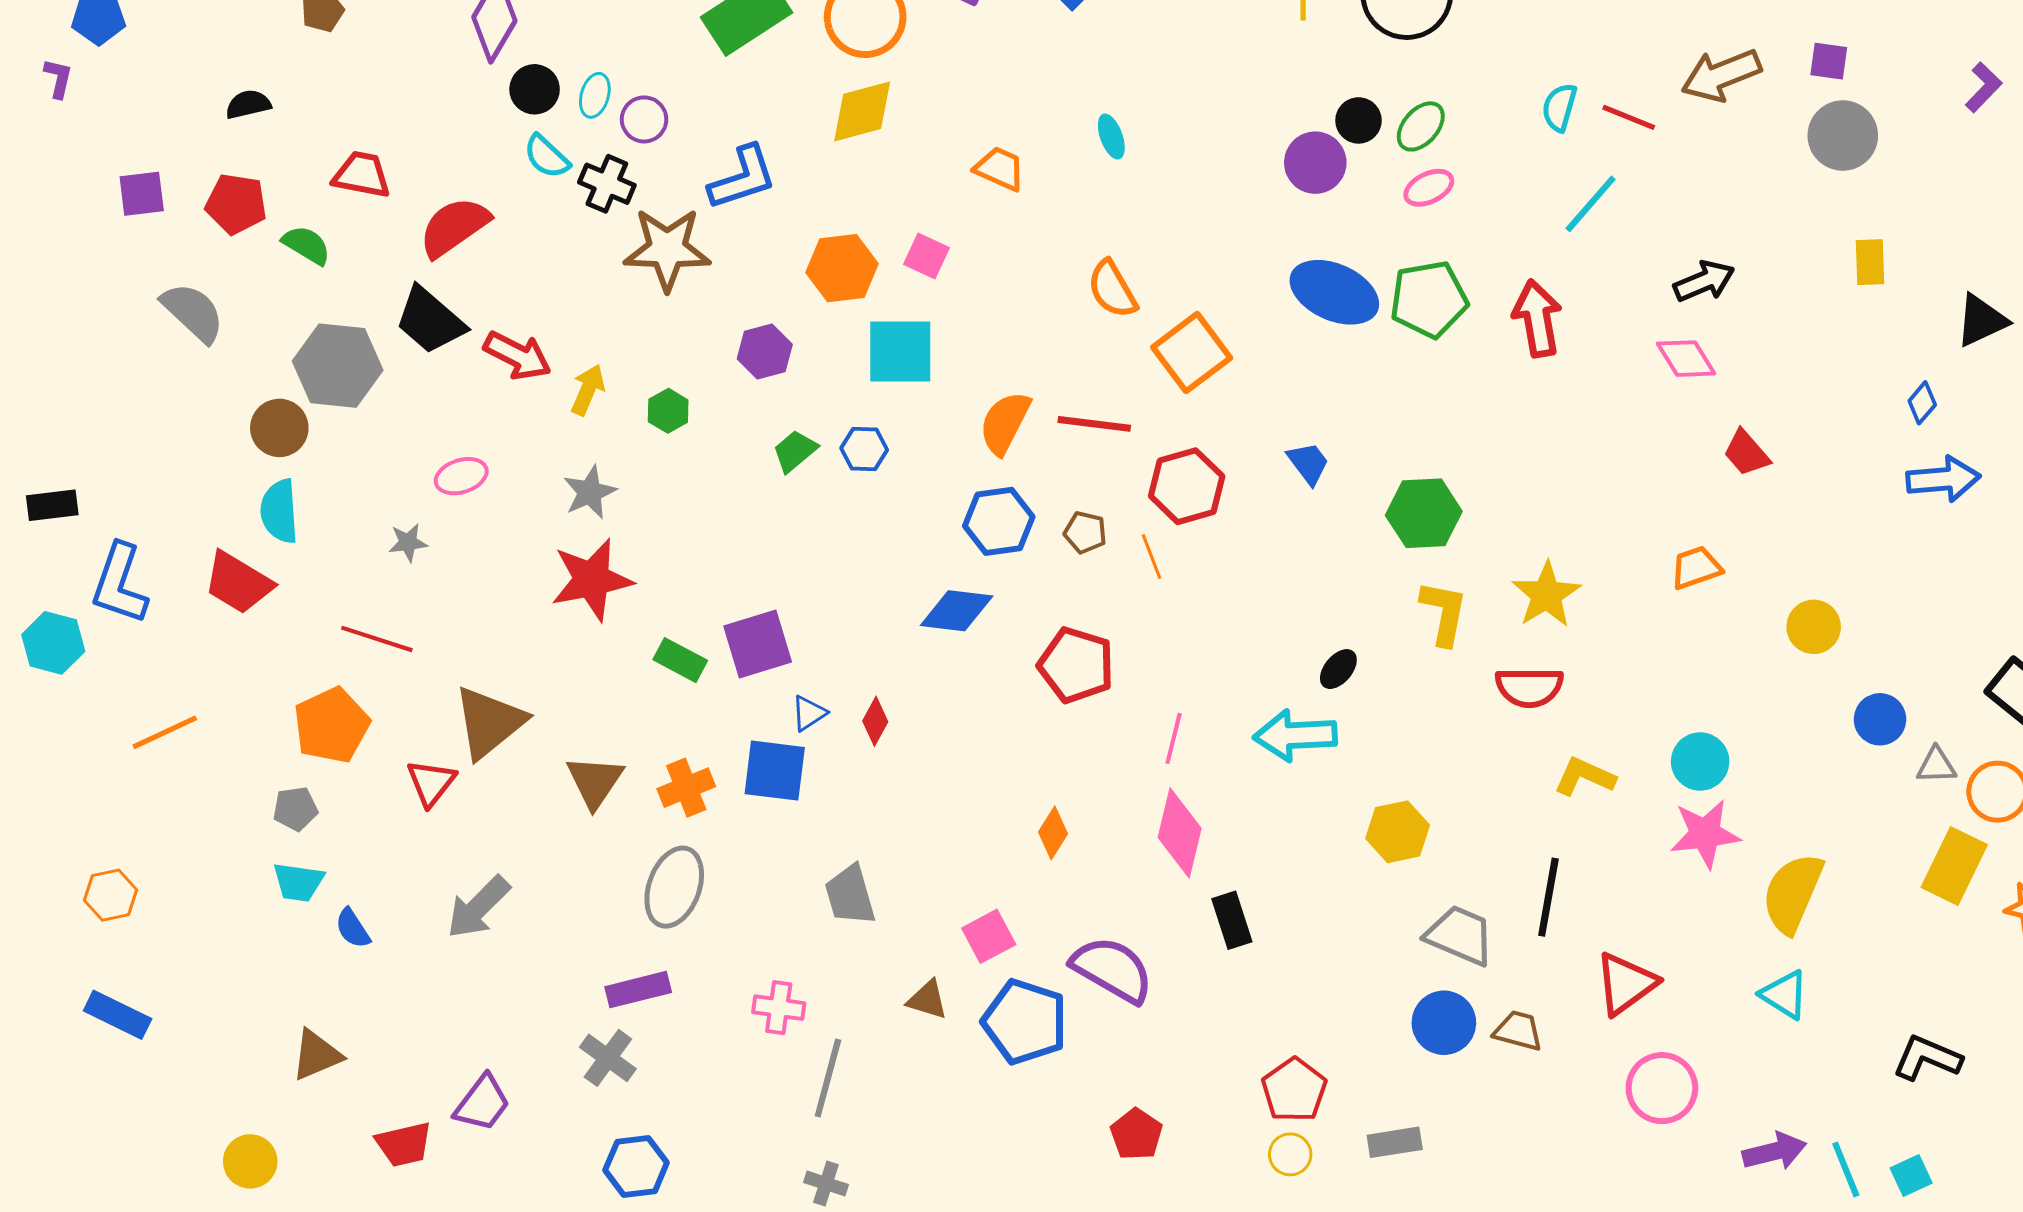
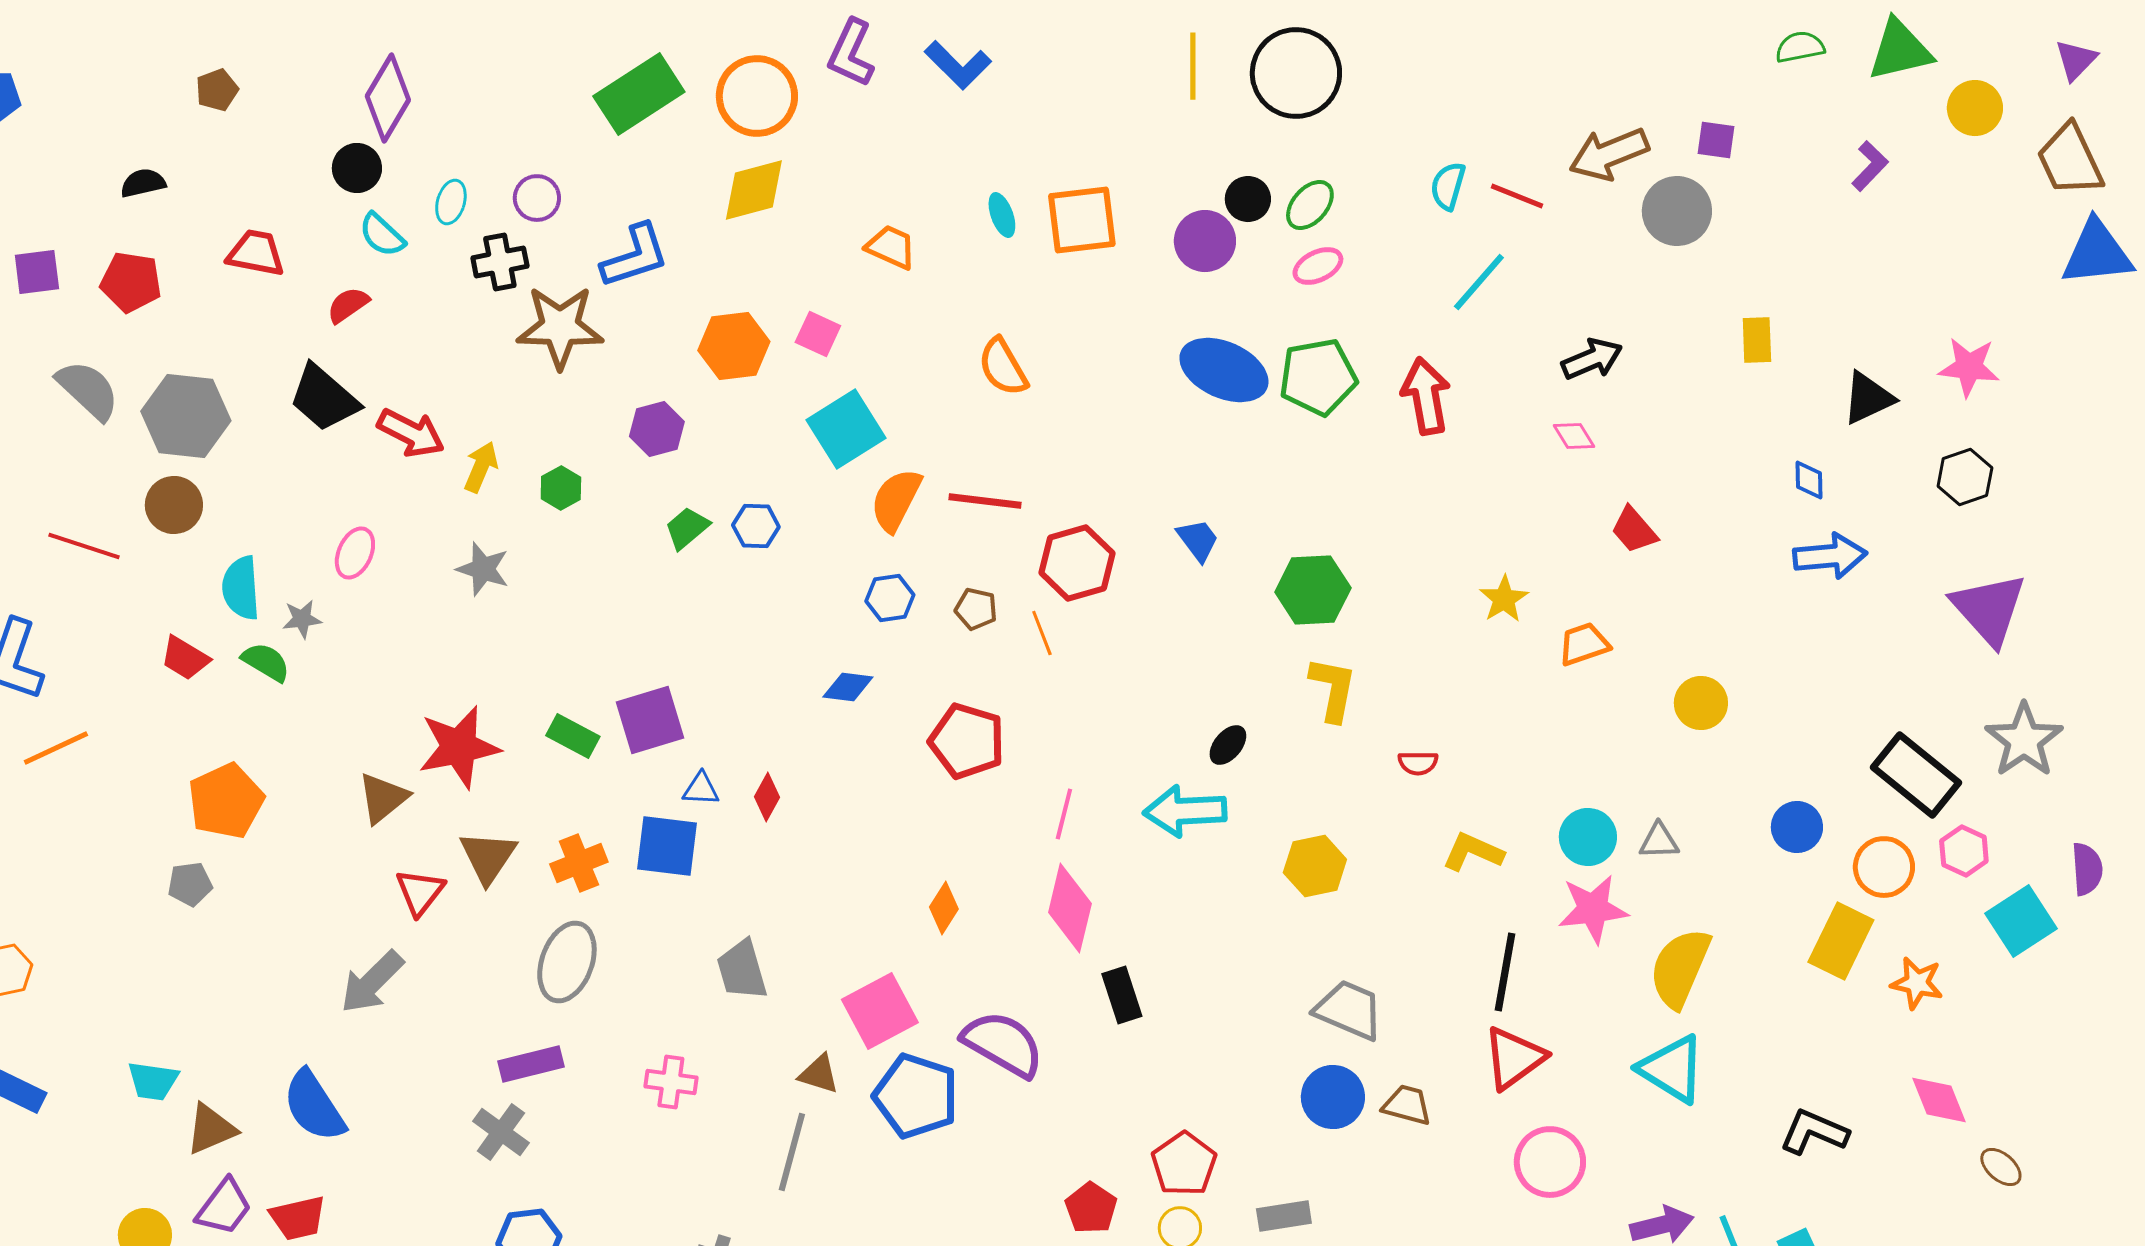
black circle: (535, 89) -> (357, 168), moved
cyan ellipse: (595, 95) -> (451, 202), moved
gray circle: (1843, 136) -> (1677, 211), moved
cyan semicircle: (547, 157) -> (382, 235), moved
black cross: (607, 184) -> (500, 262), turned -34
red semicircle: (454, 227) -> (348, 305), size x0.6
green semicircle: (306, 245) -> (266, 662), moved
cyan square: (900, 352) -> (846, 429), moved, turned -32
orange square: (1192, 353) -> (1082, 220), moved, turned 30
pink diamond: (1686, 359) -> (1574, 436), size x0.7
gray hexagon: (338, 366) -> (186, 416), moved
blue diamond: (1922, 403) -> (1809, 480), turned -42
pink ellipse: (461, 476) -> (355, 553), turned -48
gray star: (590, 492) -> (483, 569), turned -30
cyan semicircle: (279, 511) -> (241, 588), moved
blue hexagon: (999, 521) -> (890, 598), size x0.7
red star: (592, 580) -> (459, 747), moved
red trapezoid: (238, 583) -> (185, 658), moved, size x0.7
yellow star: (1546, 595) -> (1504, 599), moved, size x0.7
blue diamond: (957, 611) -> (848, 687), size x0.7
red line: (377, 639) -> (84, 546), moved
red semicircle: (1529, 687) -> (1418, 763), size x0.6
blue triangle: (809, 713) -> (701, 789), turned 36
blue circle: (1880, 719) -> (1797, 827), moved
brown triangle: (489, 722) -> (383, 798), size x0.7
orange line: (165, 732) -> (56, 748), moved
gray triangle: (1936, 766) -> (1659, 841), moved
red triangle: (431, 783) -> (420, 892), moved
yellow hexagon: (1398, 832) -> (1315, 866), moved
cyan trapezoid: (298, 882) -> (153, 1081), moved
black line: (1548, 897) -> (1505, 972), moved
blue semicircle: (353, 928) -> (314, 1106), moved, size x1.8
pink square: (989, 936) -> (880, 1011), size x1.4
cyan triangle: (1785, 995) -> (1672, 1069), size x1.4
gray line: (828, 1078) -> (792, 1152), moved
purple trapezoid: (482, 1103) -> (224, 1207), moved
red pentagon: (1136, 1134) -> (1091, 1208), moved

